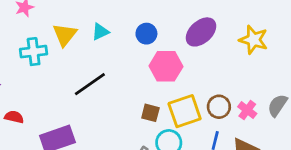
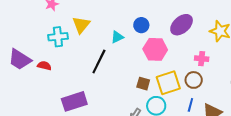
cyan triangle: (100, 32) -> (117, 37), moved
black line: (90, 84) -> (99, 62), turned -30
pink cross: (247, 110) -> (202, 59), moved, turned -32
red semicircle: (14, 117) -> (44, 66), moved

